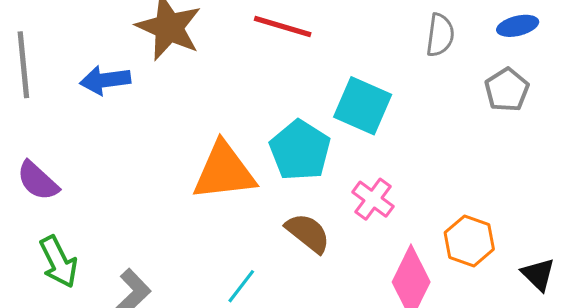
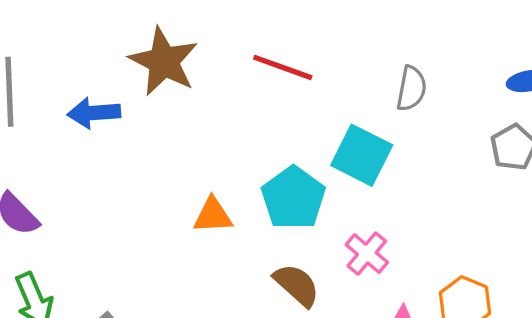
gray semicircle: (440, 35) -> (411, 88), moved
orange triangle: (224, 171) -> (213, 215), size x0.6

